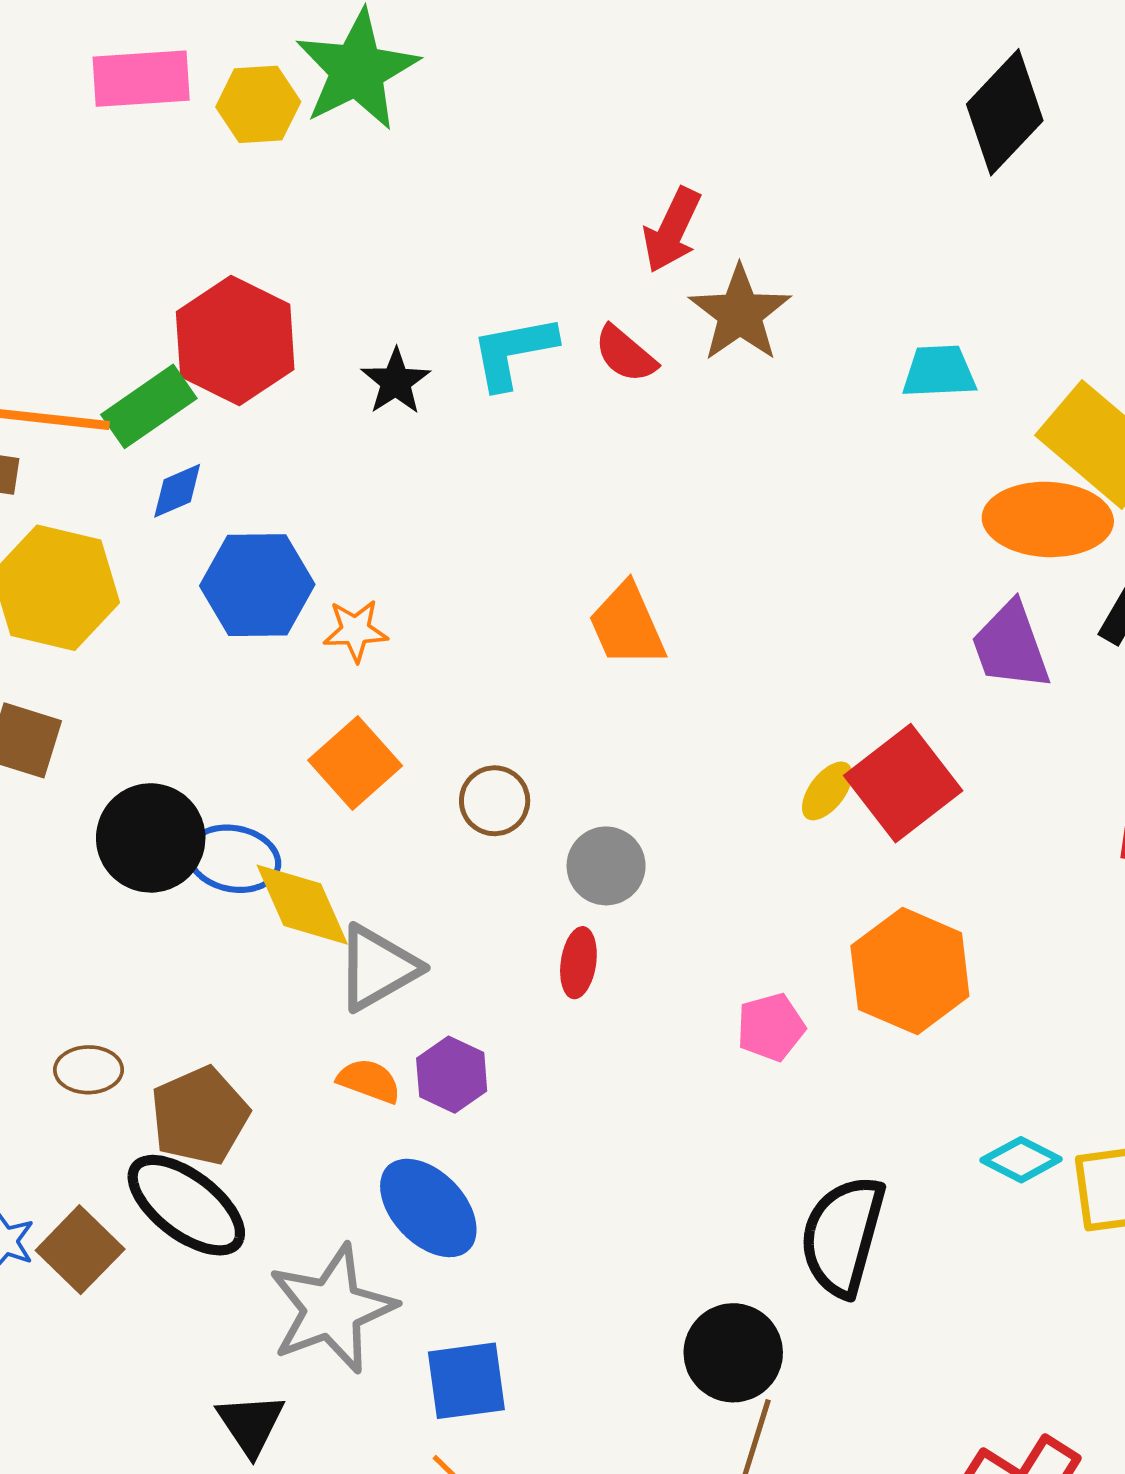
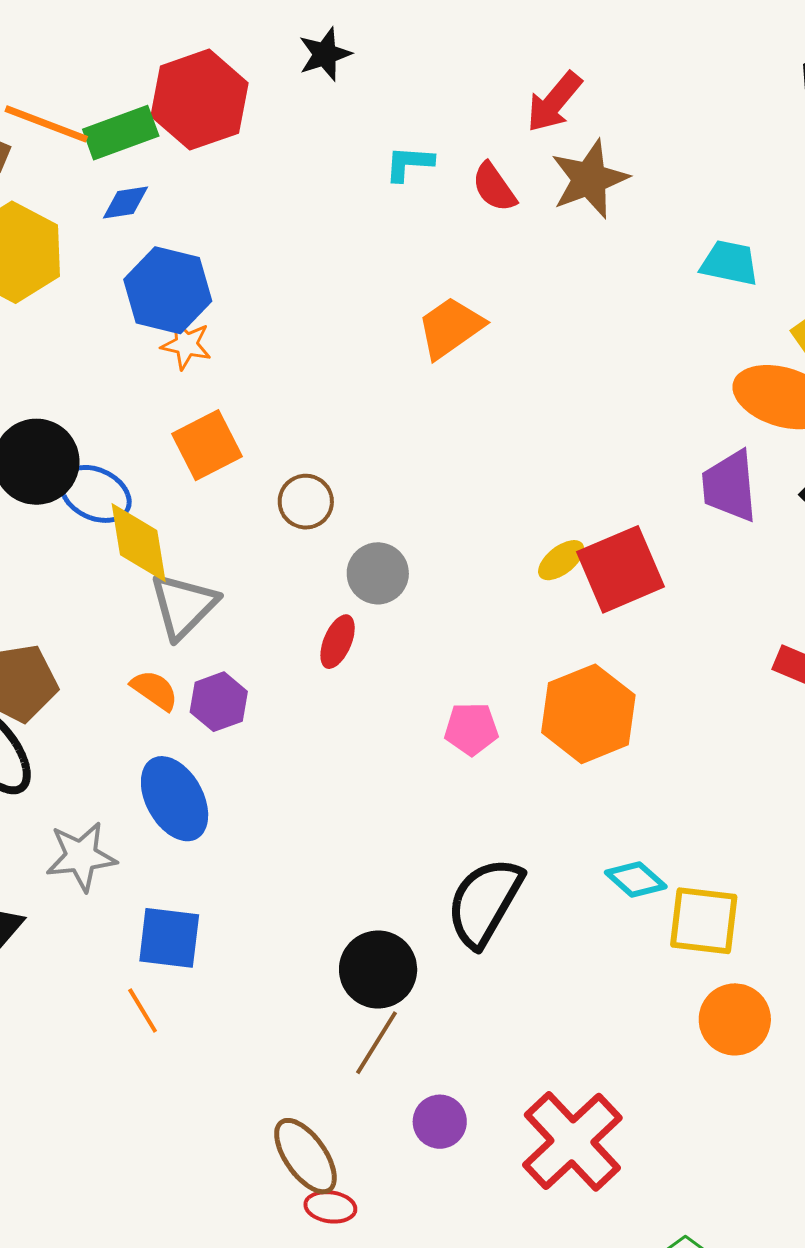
cyan L-shape: (513, 352) -> (409, 163), size x0.7
black star: (396, 382) -> (325, 54), moved
orange trapezoid: (627, 625) -> (450, 328), moved, turned 64
orange star: (355, 631) -> (186, 344), moved
gray triangle: (377, 968) -> (183, 606), turned -30
gray star: (332, 1309) -> (81, 856), size x0.7

